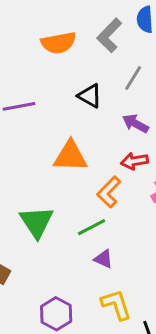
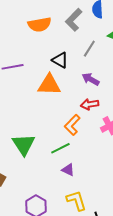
orange triangle: (70, 156) -> (49, 85), moved

